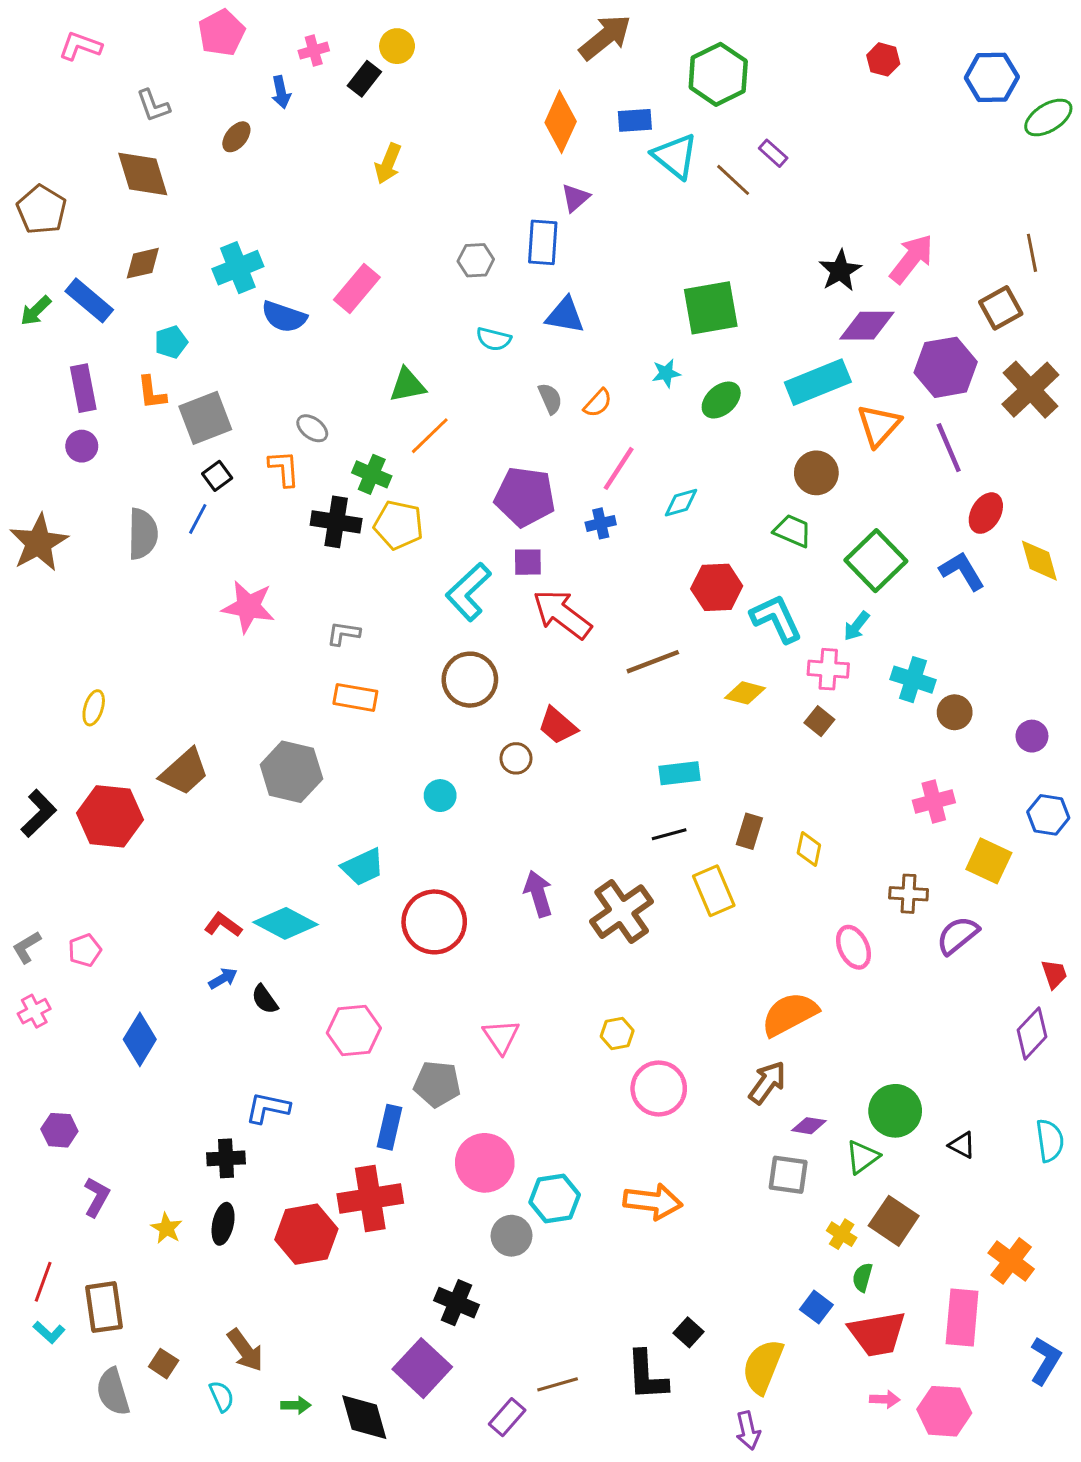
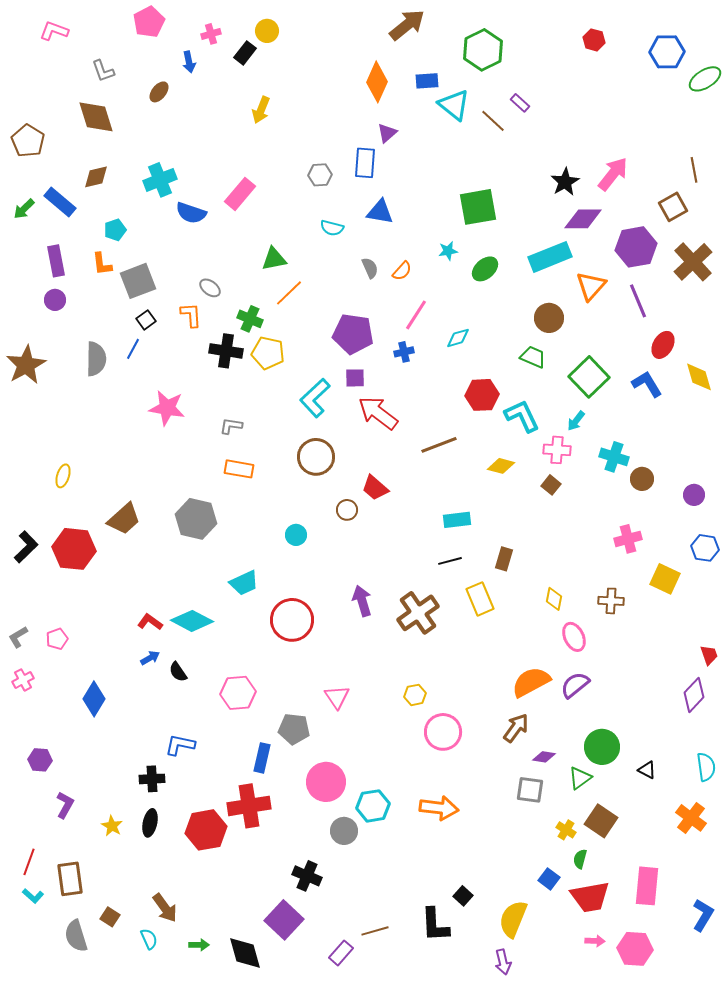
yellow diamond: (809, 849) -> (554, 599), moved
purple semicircle: (958, 935) -> (575, 685), moved
orange cross: (1011, 1261) -> (691, 818), moved

